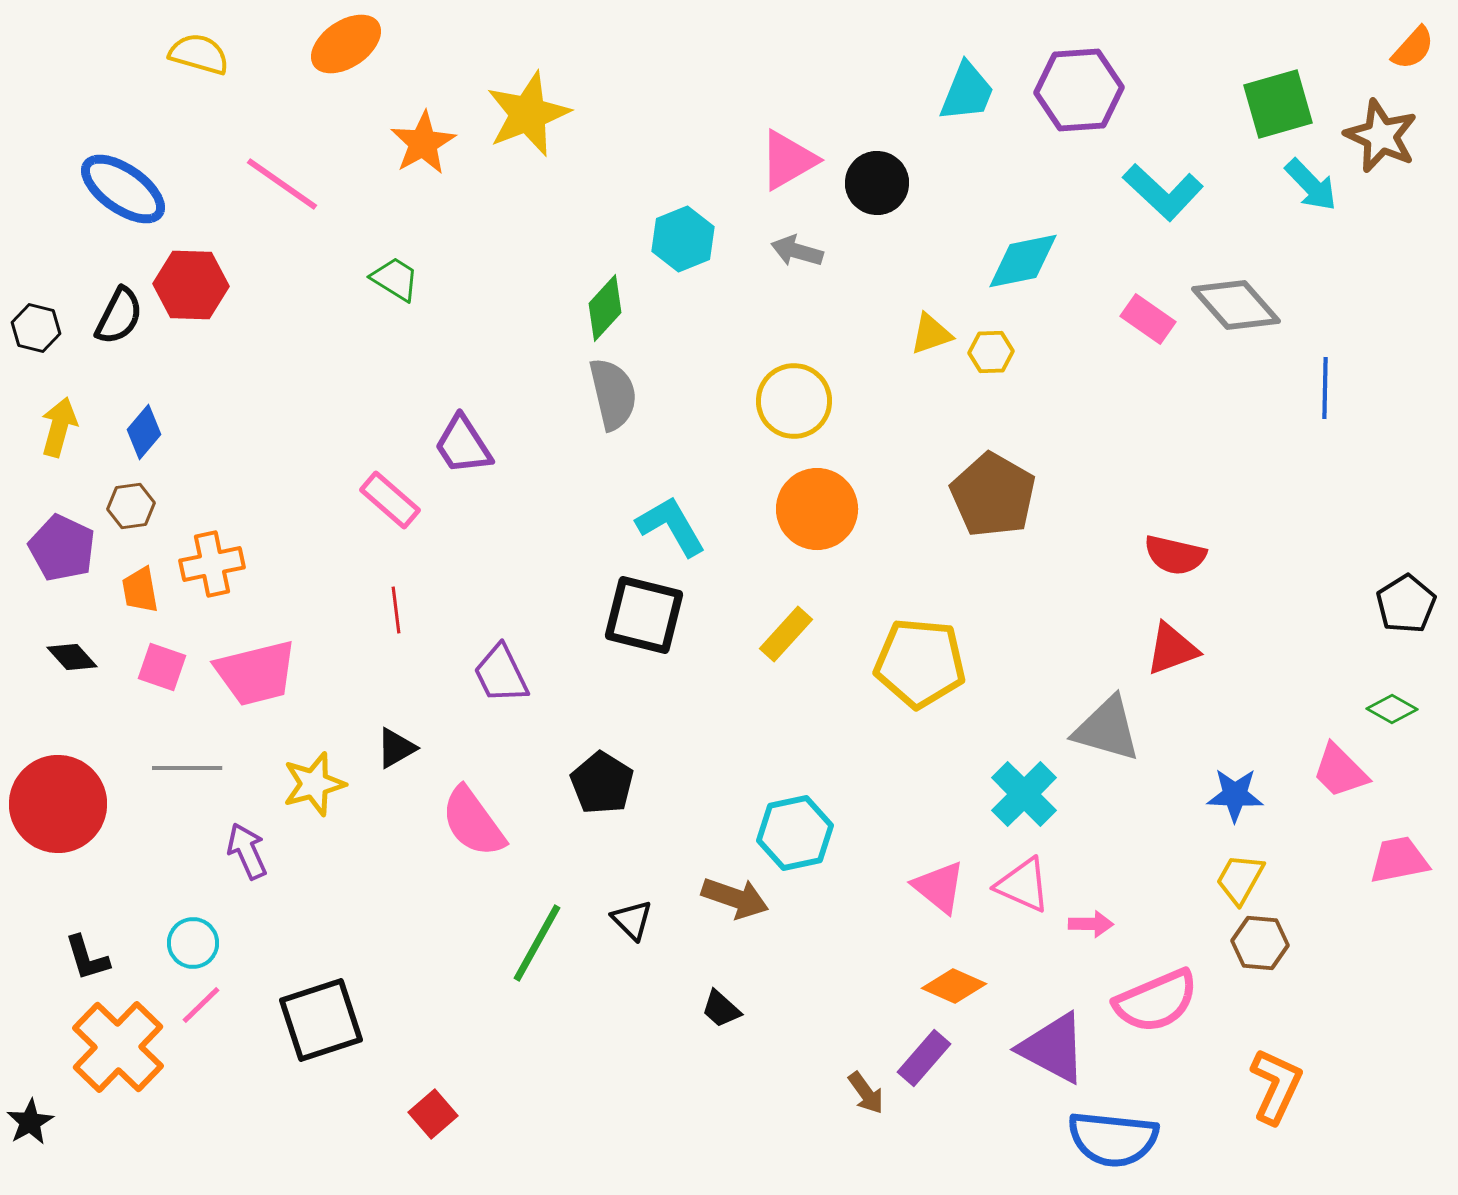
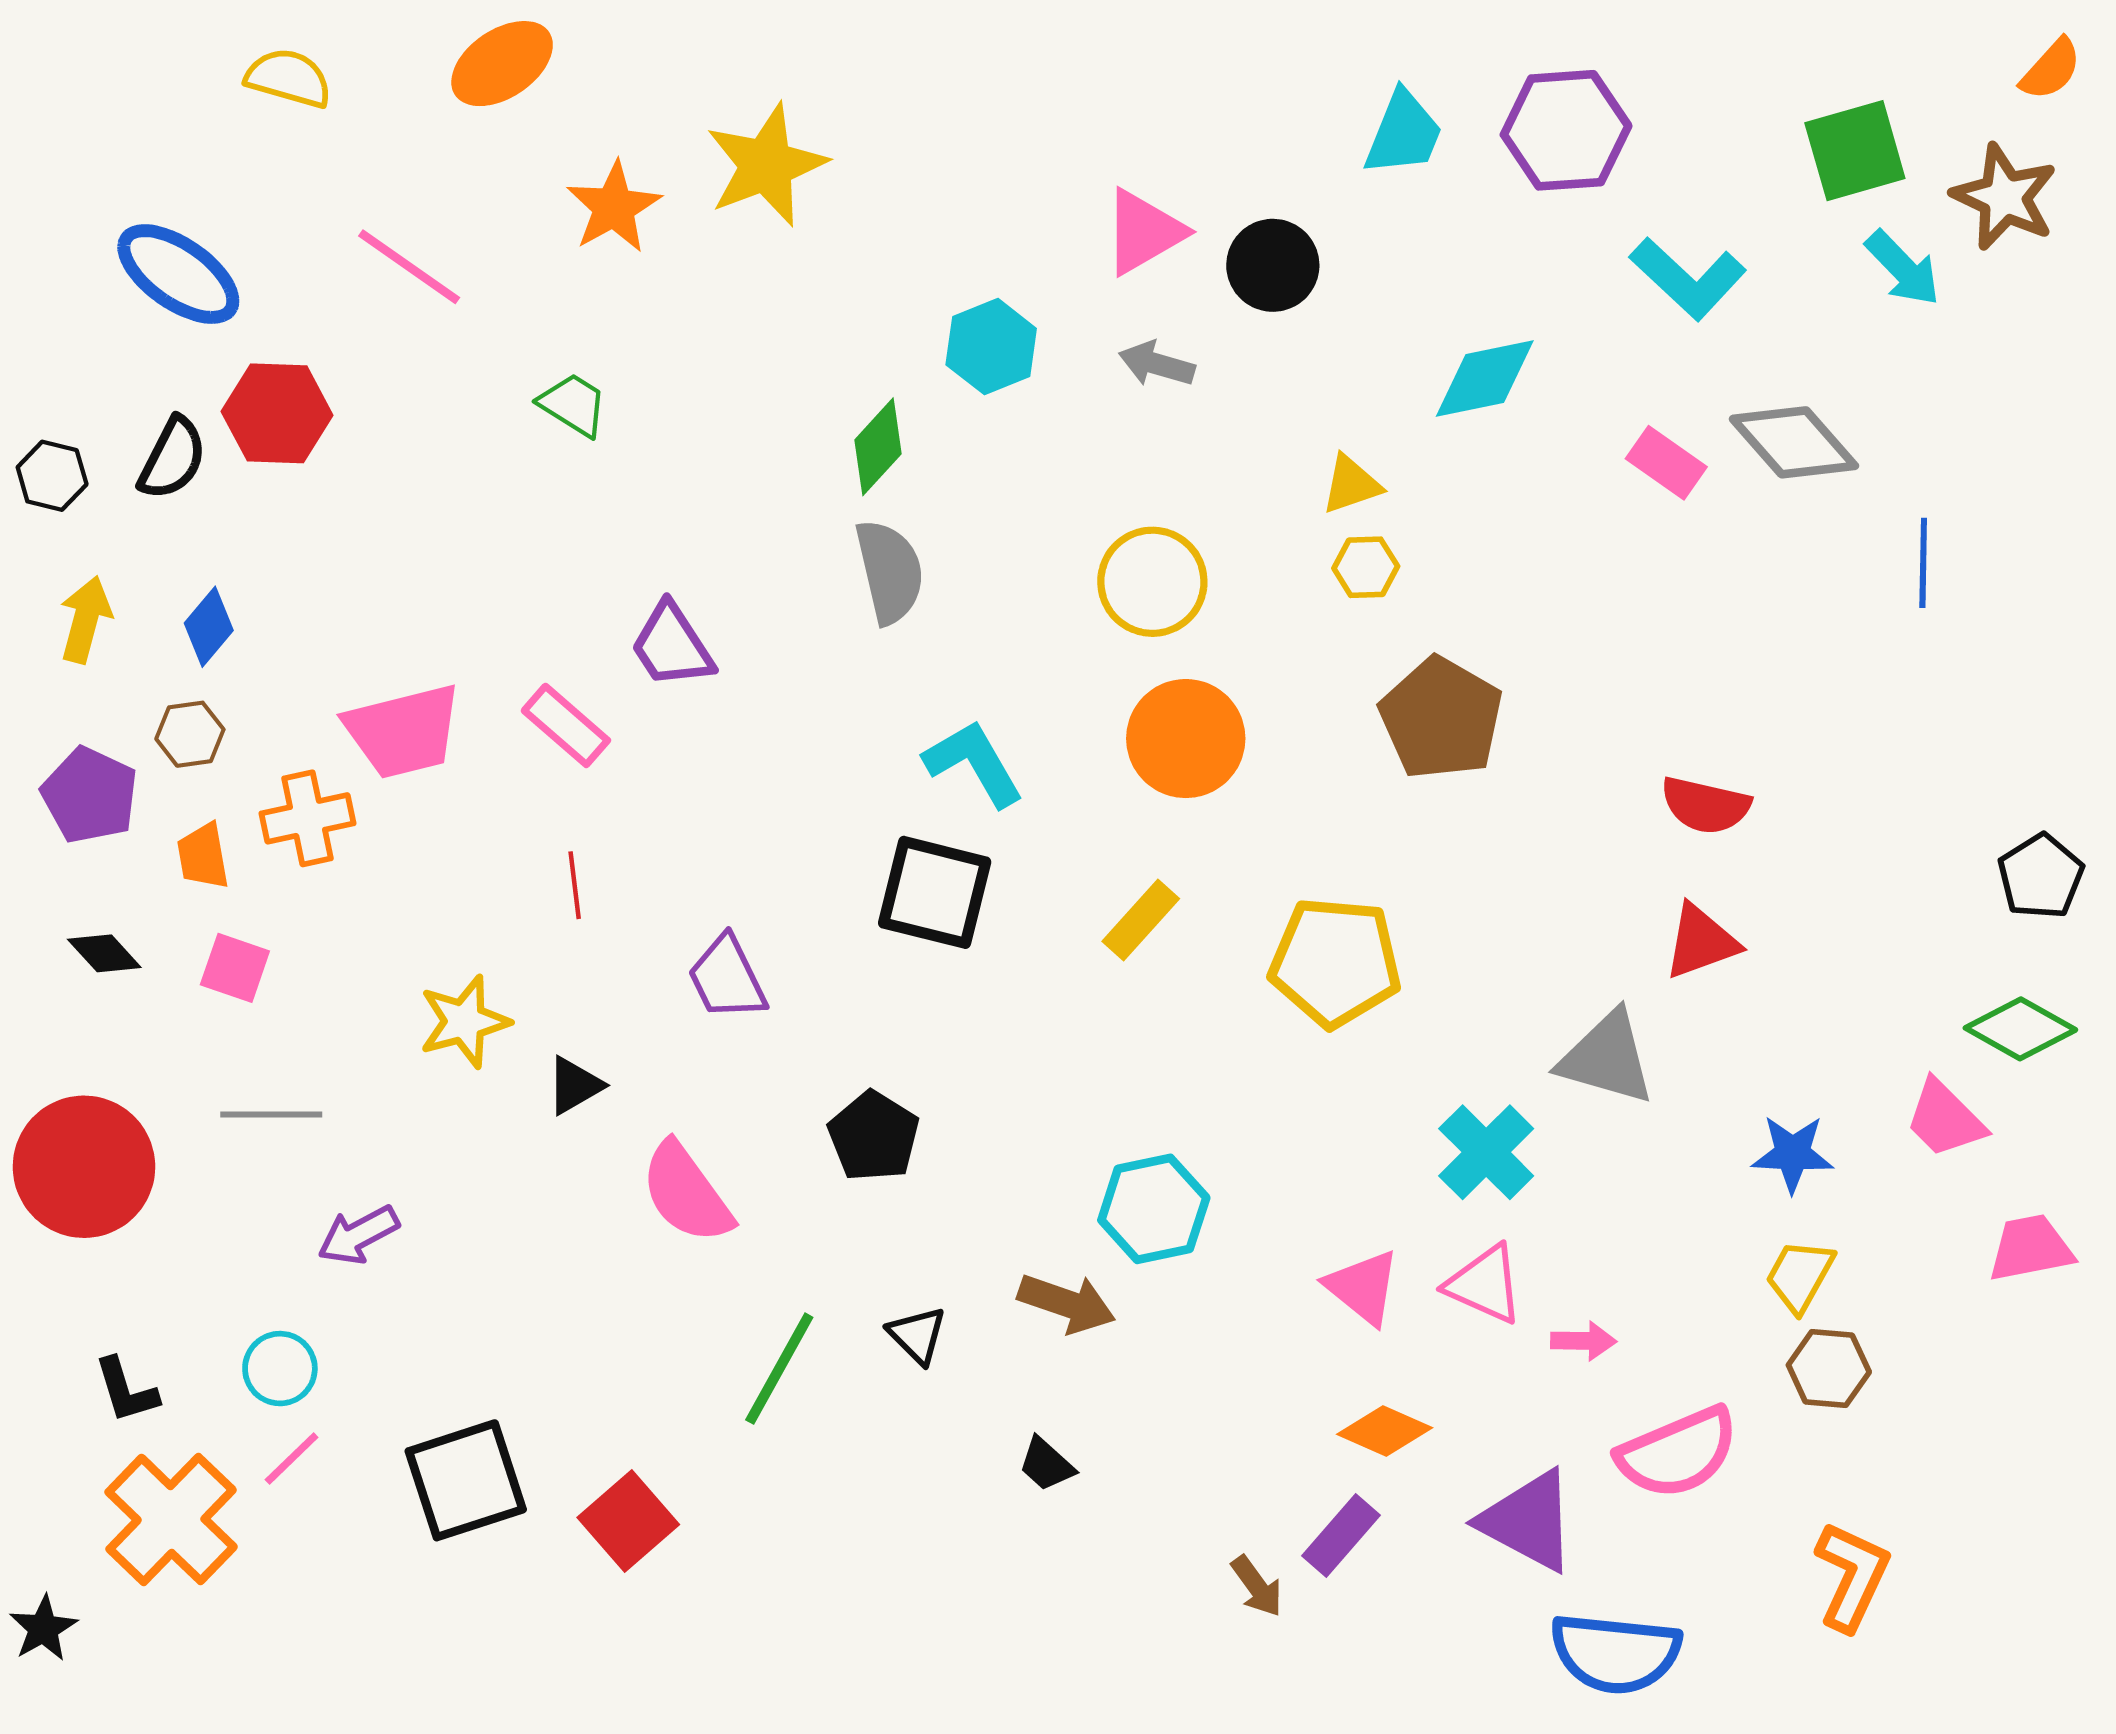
yellow hexagon: (991, 352) -> (1366, 567), moved
pink trapezoid: (256, 673) -> (403, 731), moved
green diamond: (1392, 709) -> (2020, 1029), size x1.5
yellow star: (314, 784) -> (464, 1022), moved
purple arrow: (247, 851) -> (358, 1235), turned -94
red square: (433, 1114) -> (628, 1521), moved, size x1.4

